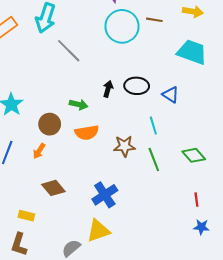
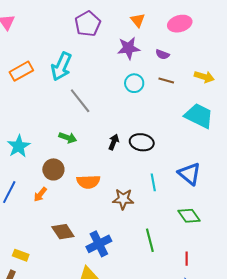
cyan circle: (122, 26) -> (134, 83), size x0.6
blue triangle: (171, 95) -> (189, 174), moved, size x1.4
green arrow: (79, 104) -> (68, 138), moved
green line: (154, 160) -> (150, 240), moved
brown diamond: (53, 188) -> (63, 232), moved

